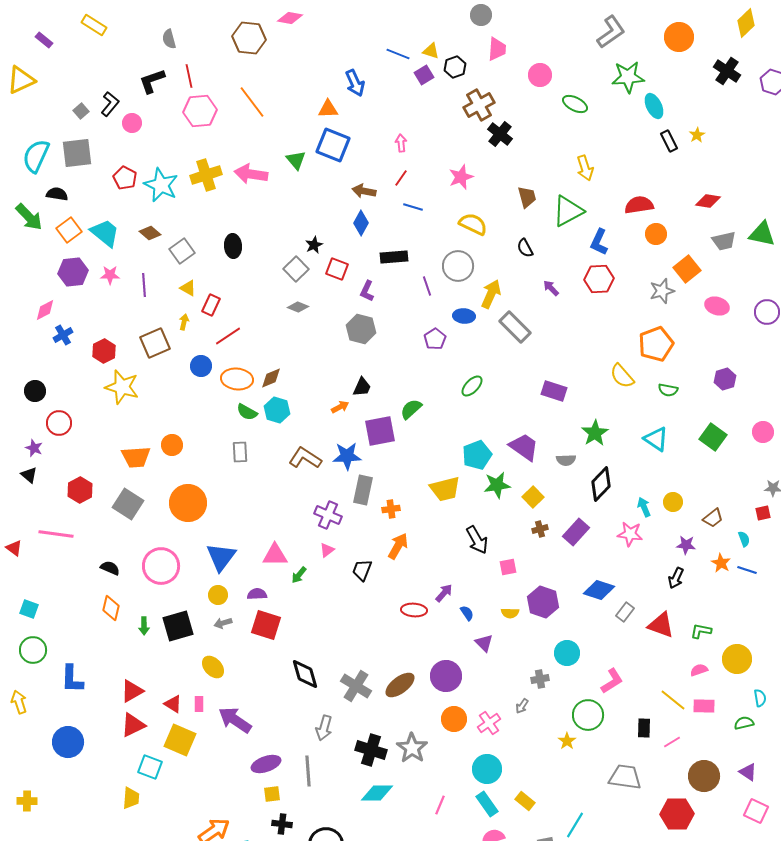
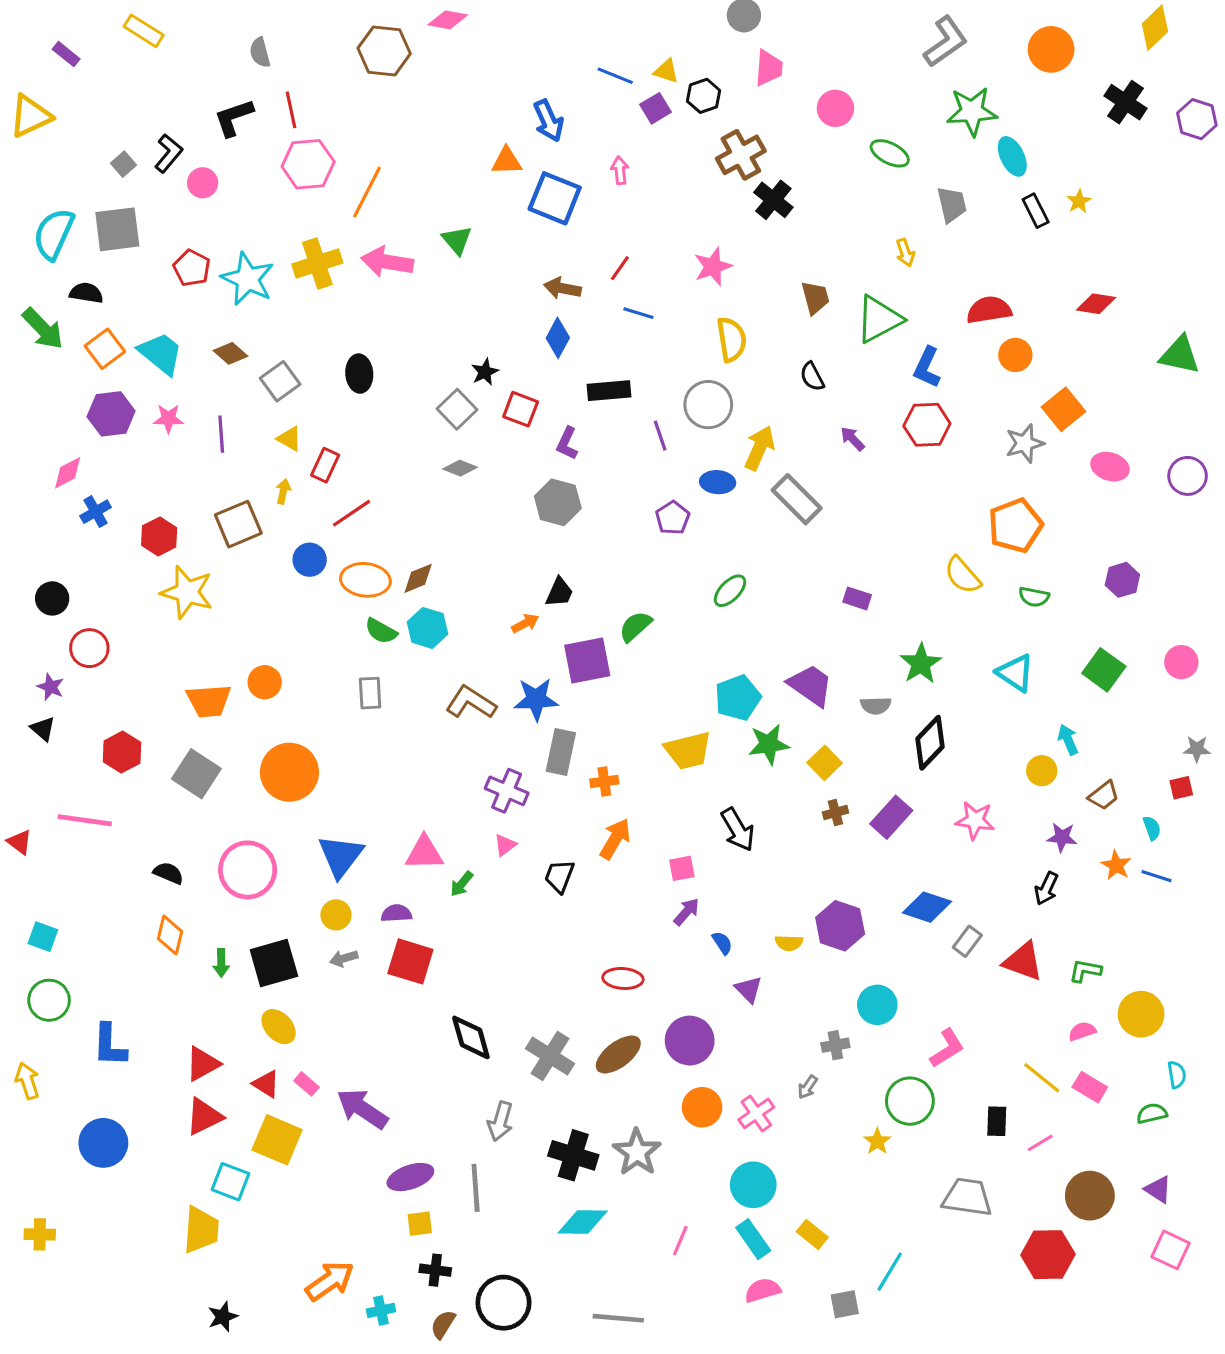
orange line: (252, 102) -> (367, 192), moved, turned 64
pink arrow: (401, 143) -> (620, 170), moved
blue square: (333, 145) -> (555, 198), moved
yellow arrow: (585, 168) -> (905, 253), size x0.7
yellow semicircle: (473, 224) -> (732, 339), turned 56
gray trapezoid: (724, 241) -> (952, 204), moved, turned -90
purple rectangle: (554, 391) -> (857, 598), size x0.7
cyan arrow: (644, 507) -> (1068, 740), moved
pink square: (508, 567) -> (682, 868), moved
red ellipse: (414, 610) -> (623, 978), moved
yellow ellipse: (213, 667) -> (279, 1027), moved
pink rectangle: (199, 704) -> (307, 1084), turned -49
pink rectangle: (704, 706) -> (1090, 1087), turned 30
yellow trapezoid: (131, 798) -> (201, 1230), size x1.4

